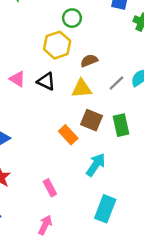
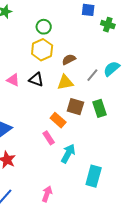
green circle: (72, 18) -> (44, 27), moved
cyan arrow: (96, 165) -> (68, 153), moved
pink rectangle: (50, 188) -> (49, 138), moved

